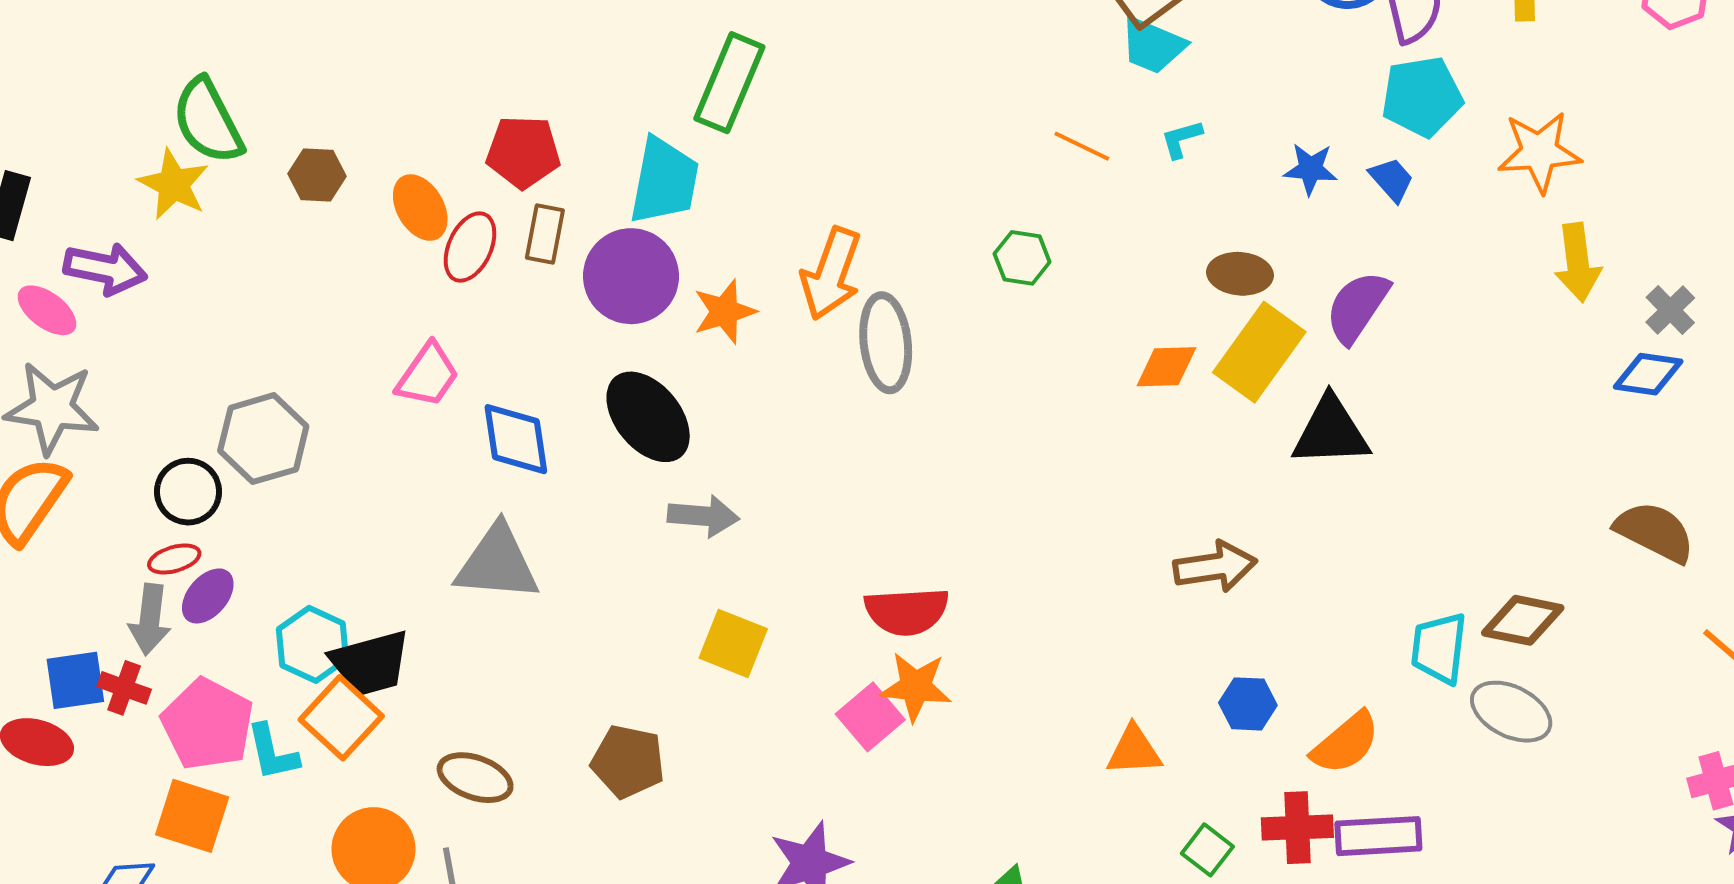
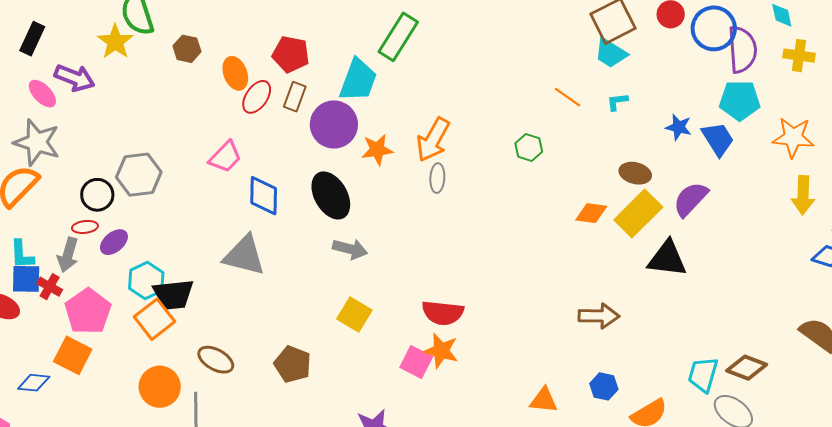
blue trapezoid: (1392, 180) -> (718, 139), size x1.5
gray ellipse: (886, 343) -> (437, 178), moved, size x0.6
purple ellipse: (208, 596) -> (114, 242), moved
pink square: (870, 717) -> (416, 362), turned -32
cyan L-shape: (272, 752) -> (22, 255), moved

